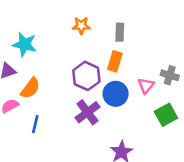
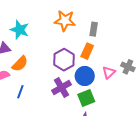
orange star: (81, 26) -> (65, 21), size x1.5
green square: (166, 115) -> (86, 98), moved

